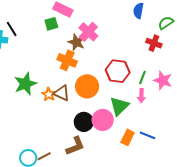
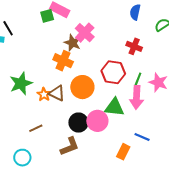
green square: (51, 24) -> (47, 16), moved
red cross: (154, 43) -> (134, 46), moved
pink arrow: (141, 96) -> (137, 97), size x1.6
green triangle: (119, 106) -> (114, 107), turned 50
orange rectangle: (128, 137) -> (123, 152), moved
brown line: (44, 156) -> (36, 128), moved

